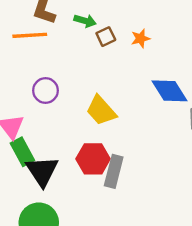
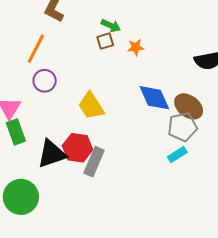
green arrow: (85, 21) -> (111, 26), moved
orange line: (30, 35) -> (36, 49), moved, turned -68
black triangle: (42, 171) -> (52, 154), moved, turned 36

